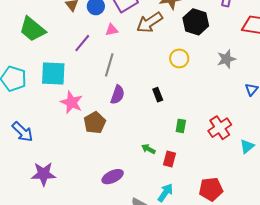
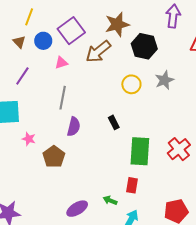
purple line: (82, 43) -> (22, 76), moved
gray star: (226, 59) -> (164, 80), moved
pink star: (72, 102) -> (29, 139), size x0.6
green rectangle: (181, 126) -> (140, 151), size x2.0
green arrow: (148, 149) -> (110, 200), moved

